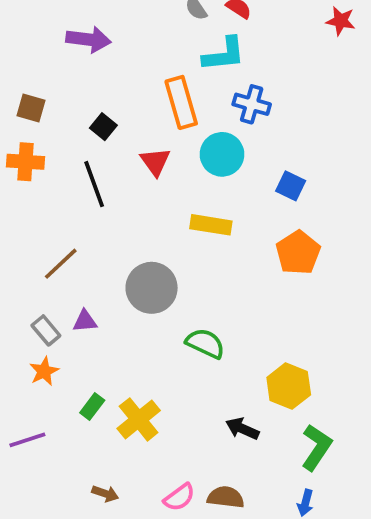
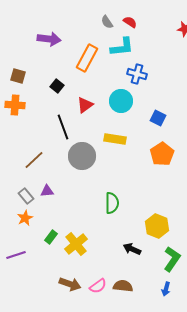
orange rectangle: (181, 102) -> (87, 58), moved, turned 44
red triangle: (155, 162) -> (85, 105), turned 30
black line: (94, 184) -> (63, 127), moved
gray circle: (152, 288) -> (82, 156), moved
green semicircle: (205, 343) -> (112, 203), turned 65
brown arrow: (105, 494) -> (70, 284), moved, size x1.5

